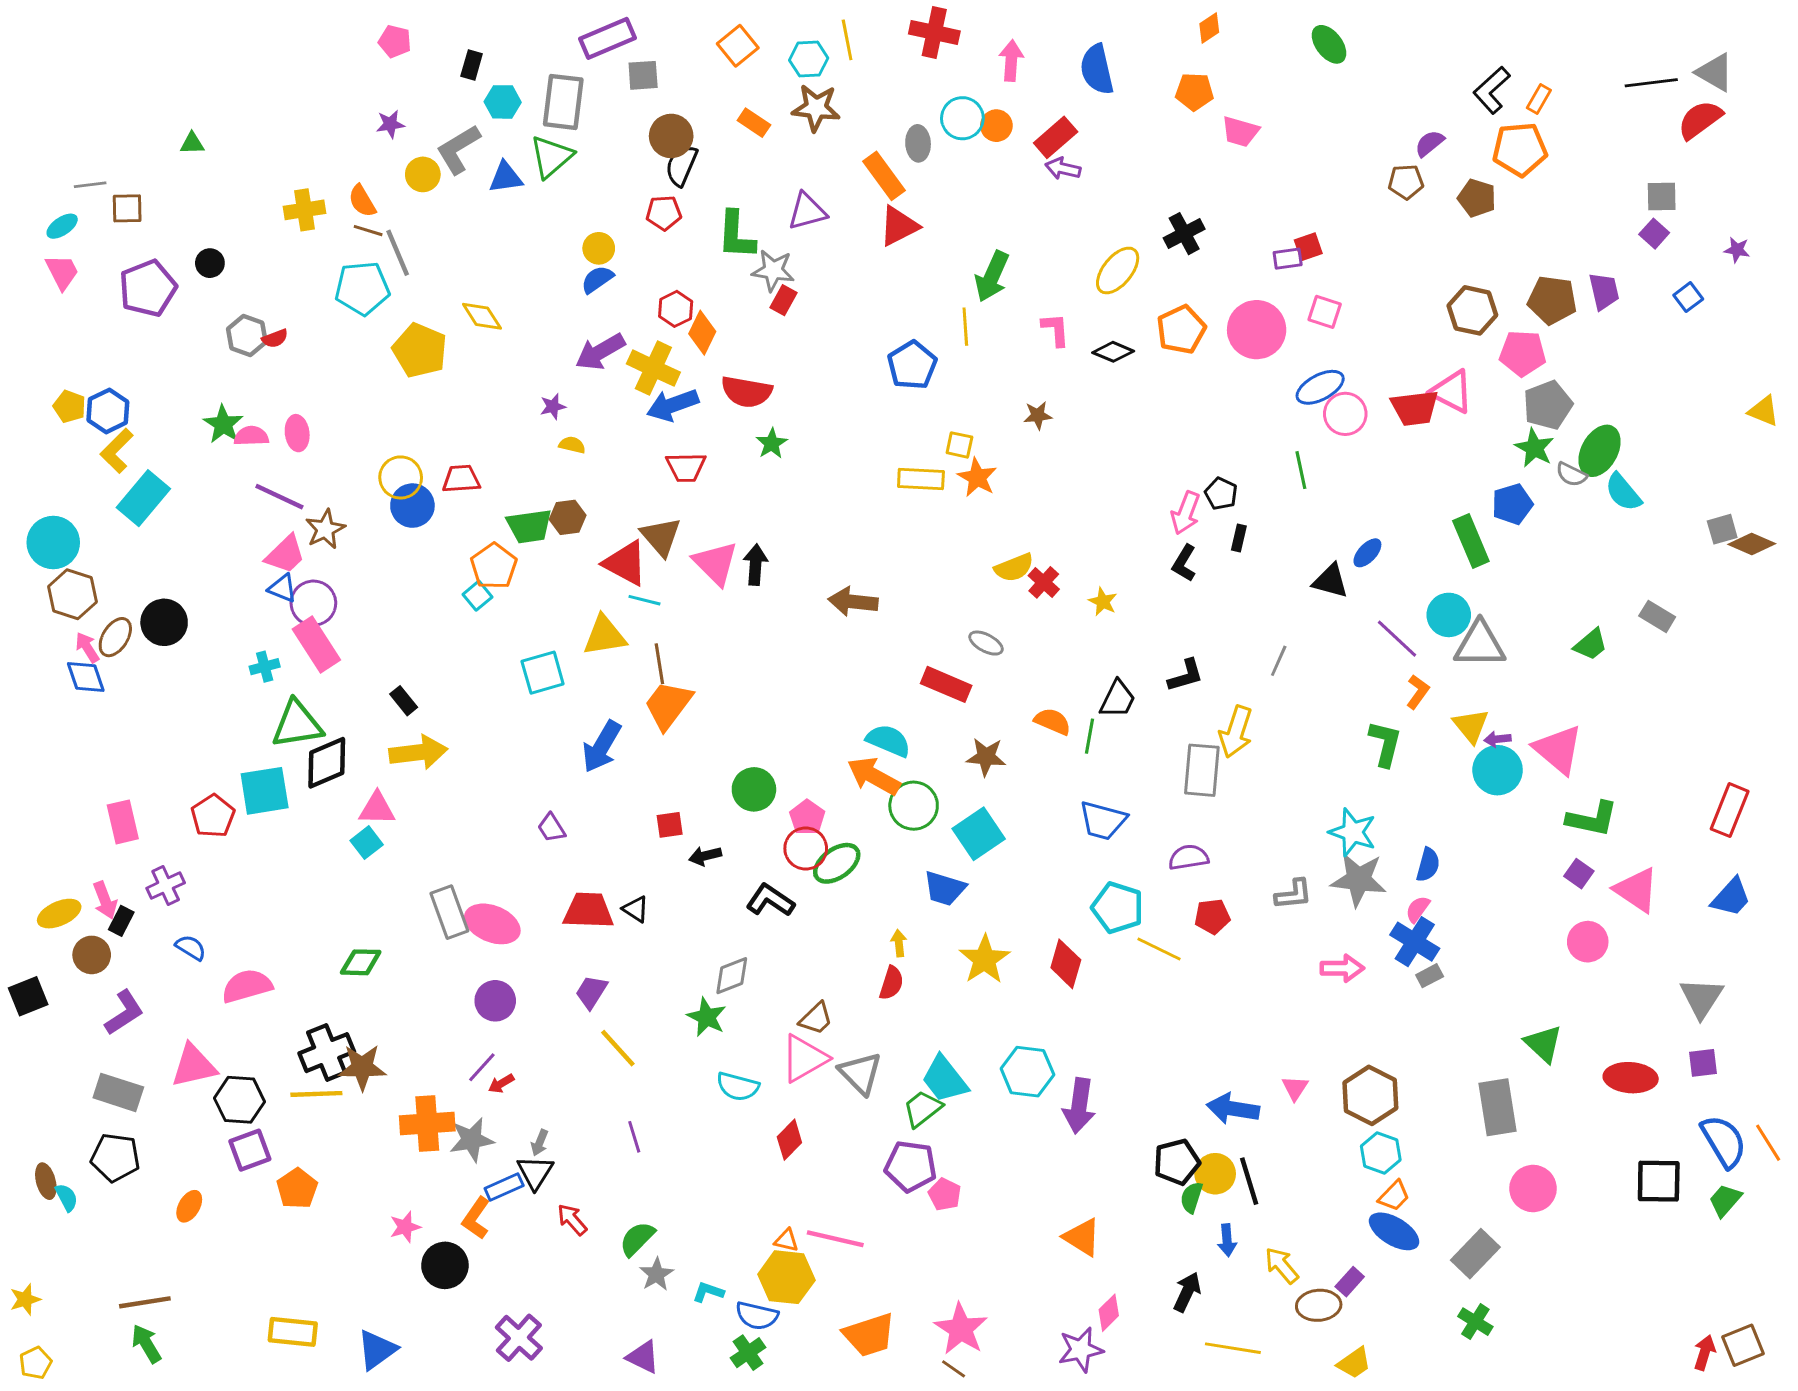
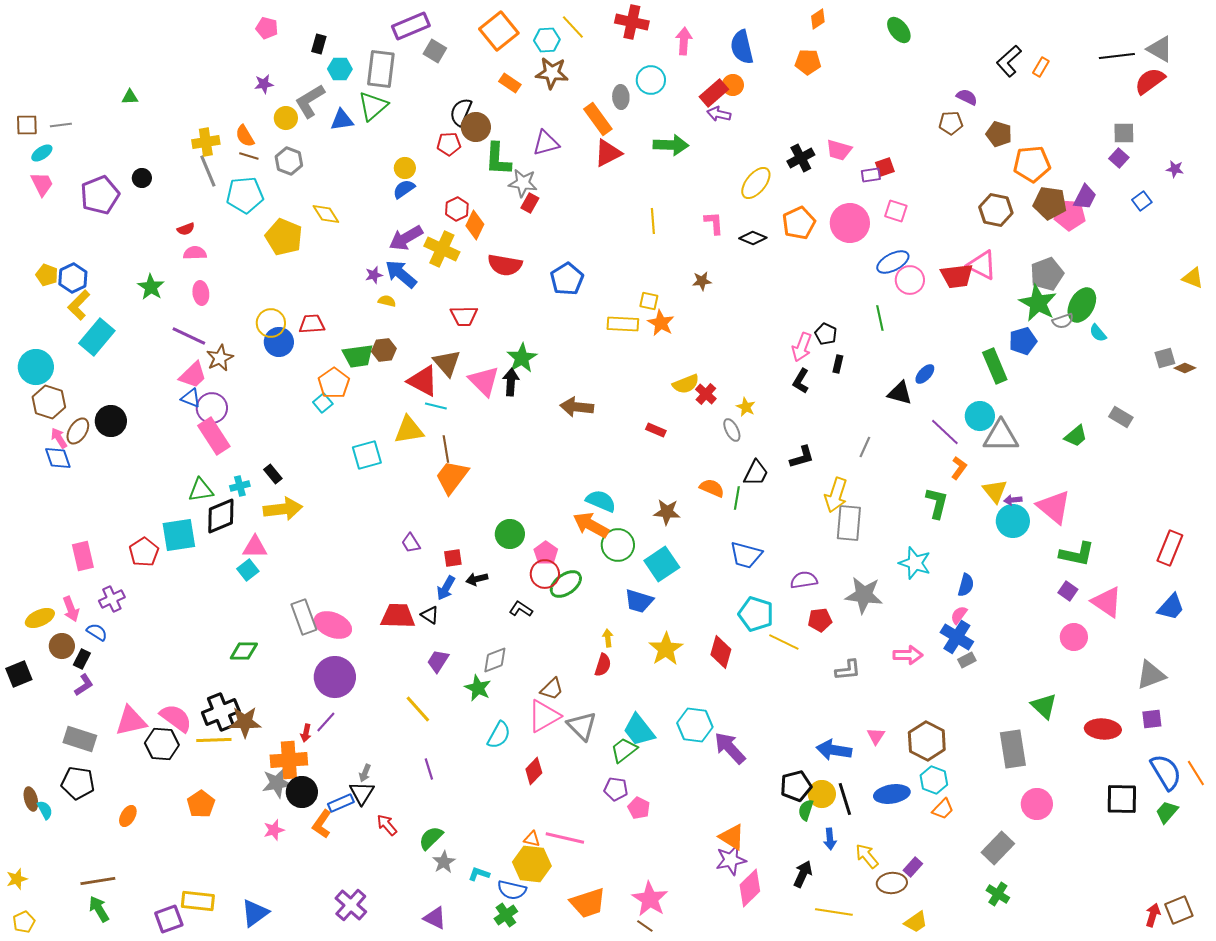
yellow line: (847, 40) -> (573, 27), turned -32
orange square: (738, 46) -> (499, 31), size x1.4
gray square: (643, 75) -> (435, 51), turned 35
orange circle: (996, 126) -> (733, 85), moved
pink trapezoid: (1240, 132) -> (839, 150), moved
brown circle: (671, 136) -> (476, 127), moved
purple semicircle: (1430, 143) -> (967, 97), turned 65
orange pentagon: (1520, 149) -> (1032, 164), moved
brown square: (127, 208) -> (27, 125), moved
gray line: (398, 253) -> (208, 171), moved
green arrow: (992, 276) -> (671, 145), moved, turned -112
purple trapezoid: (1604, 291) -> (1085, 197), turned 40
gray hexagon: (247, 336) -> (289, 161), moved
pink pentagon: (1523, 353) -> (1070, 215), moved
blue pentagon: (912, 365) -> (567, 279), moved
blue arrow: (673, 405) -> (401, 274), moved, turned 60
pink semicircle: (251, 436) -> (195, 253), moved
green star: (772, 443) -> (522, 358), moved, size x1.4
green star: (1534, 448) -> (1038, 303), size x1.4
gray semicircle: (1571, 474) -> (1063, 321), turned -45
cyan semicircle: (1623, 492) -> (1098, 333), size x0.7
brown diamond: (1752, 544) -> (1185, 368), size x0.7
gray ellipse: (986, 643) -> (732, 430), moved, turned 35
cyan cross: (265, 667) -> (240, 486), moved
red rectangle: (946, 684) -> (656, 430), moved, size x0.6
green triangle: (297, 724) -> (201, 490), size x0.7
blue arrow: (602, 747) -> (446, 588), moved, size x0.7
gray rectangle: (1202, 770) -> (849, 523), moved
purple trapezoid: (551, 828) -> (411, 543), moved
gray star: (1359, 880) -> (864, 595), moved
gray L-shape: (1294, 894) -> (848, 670), moved
black L-shape: (770, 900) -> (521, 609), size x0.7
black rectangle: (121, 921) -> (82, 659), moved
blue semicircle: (191, 948) -> (97, 632), moved
pink semicircle: (247, 986) -> (176, 718), moved, turned 52
purple trapezoid: (591, 992) -> (438, 661), moved
gray triangle: (1702, 998) -> (1151, 675), turned 36
purple circle: (495, 1001) -> (335, 677), size x1.5
purple L-shape: (124, 1013) -> (84, 685), size x0.7
red arrow: (501, 1084) -> (306, 733), moved, turned -48
cyan semicircle: (738, 1087) -> (499, 735), turned -76
purple arrow: (1079, 1106) -> (730, 748), turned 129
gray star: (472, 1140) -> (277, 783), moved
purple square: (250, 1150) -> (169, 919), moved
purple pentagon: (911, 1166) -> (616, 789), size x0.7
blue ellipse: (1394, 1231) -> (892, 794), moved, turned -40
black circle: (445, 1265) -> (302, 792), moved
pink diamond: (1109, 1313) -> (750, 888), size x1.5
purple star: (1081, 1350) -> (731, 860), moved

